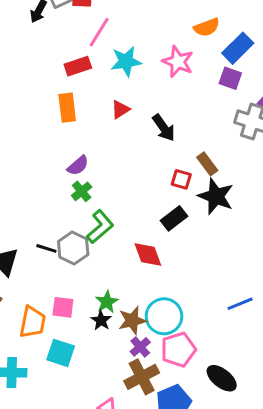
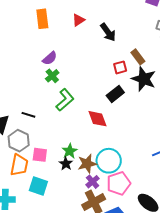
red square: (181, 179) -> (120, 67), turned -32
gray hexagon: (73, 248) -> (19, 141), moved

